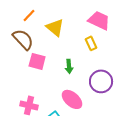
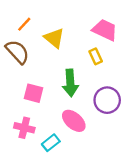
pink square: (37, 61) -> (33, 93), moved
green arrow: (69, 66) -> (70, 83), size x1.6

